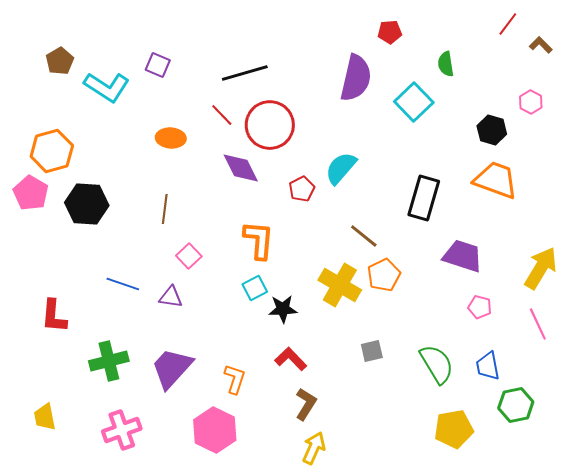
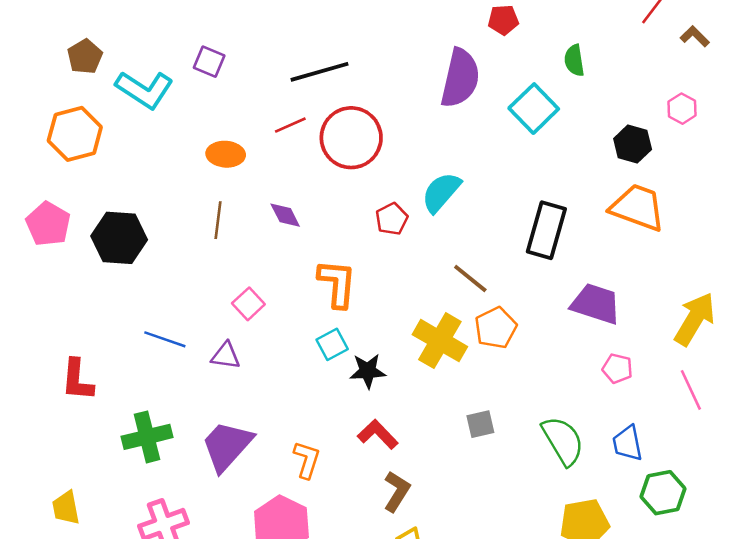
red line: (222, 115) -> (290, 125), turned -70
orange hexagon: (52, 151) -> (75, 134), moved
purple diamond: (241, 168) -> (285, 215), moved, size x0.7
brown line: (165, 209) -> (218, 220), moved

